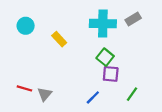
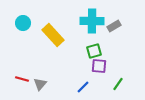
gray rectangle: (133, 19) -> (114, 26), moved
yellow rectangle: (59, 39) -> (53, 35), size x1.6
green square: (105, 57) -> (94, 51), turned 35

